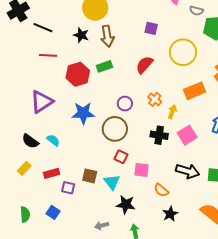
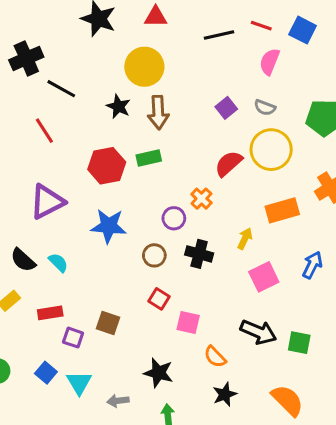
gray semicircle: (196, 11) -> (265, 108), moved
purple square: (151, 28) -> (226, 108), turned 32
red line: (48, 55) -> (44, 131), moved, turned 48
red semicircle: (144, 65) -> (229, 164), moved
orange cross: (155, 99) -> (201, 199), moved
brown circle: (115, 129) -> (154, 255), size x0.6
black cross: (159, 135) -> (199, 254), moved
cyan triangle: (112, 182) -> (79, 383), moved

